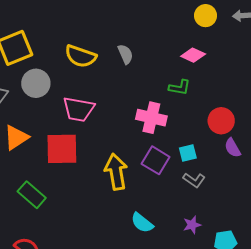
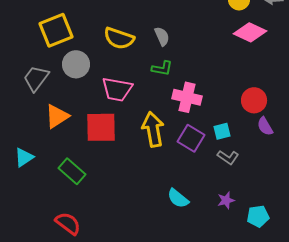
pink diamond: (193, 55) -> (250, 32), moved, size x1.4
green L-shape: (180, 87) -> (162, 68), moved
yellow arrow: (116, 172) -> (153, 129), moved

